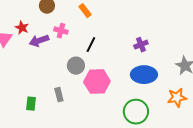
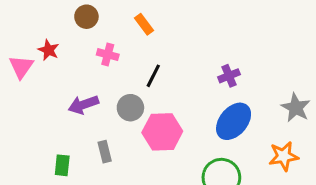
purple arrow: (39, 41) -> (83, 105), moved
blue ellipse: (144, 75) -> (234, 121), turned -50

